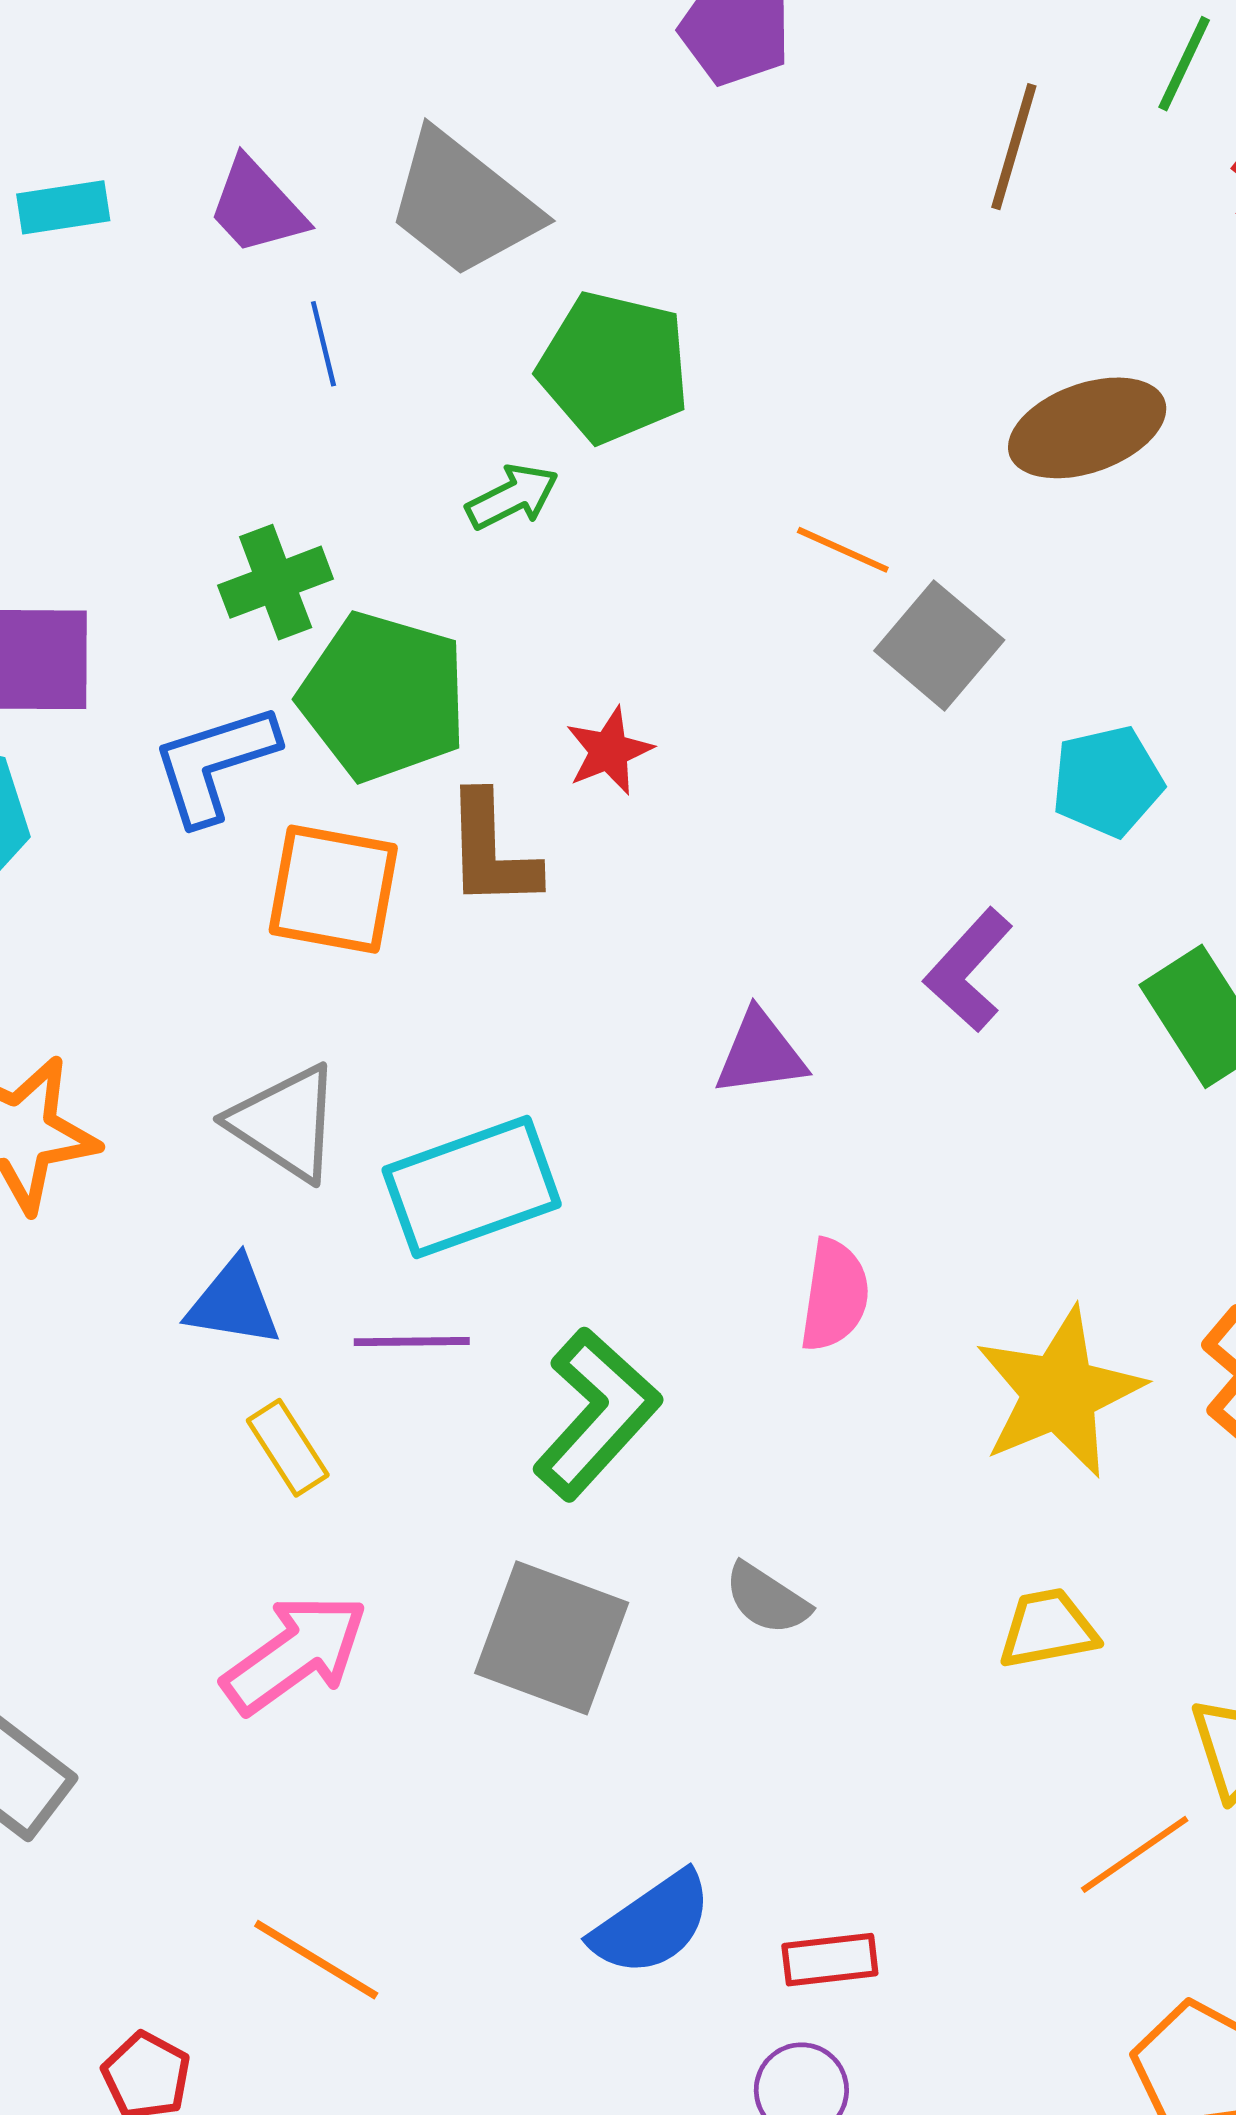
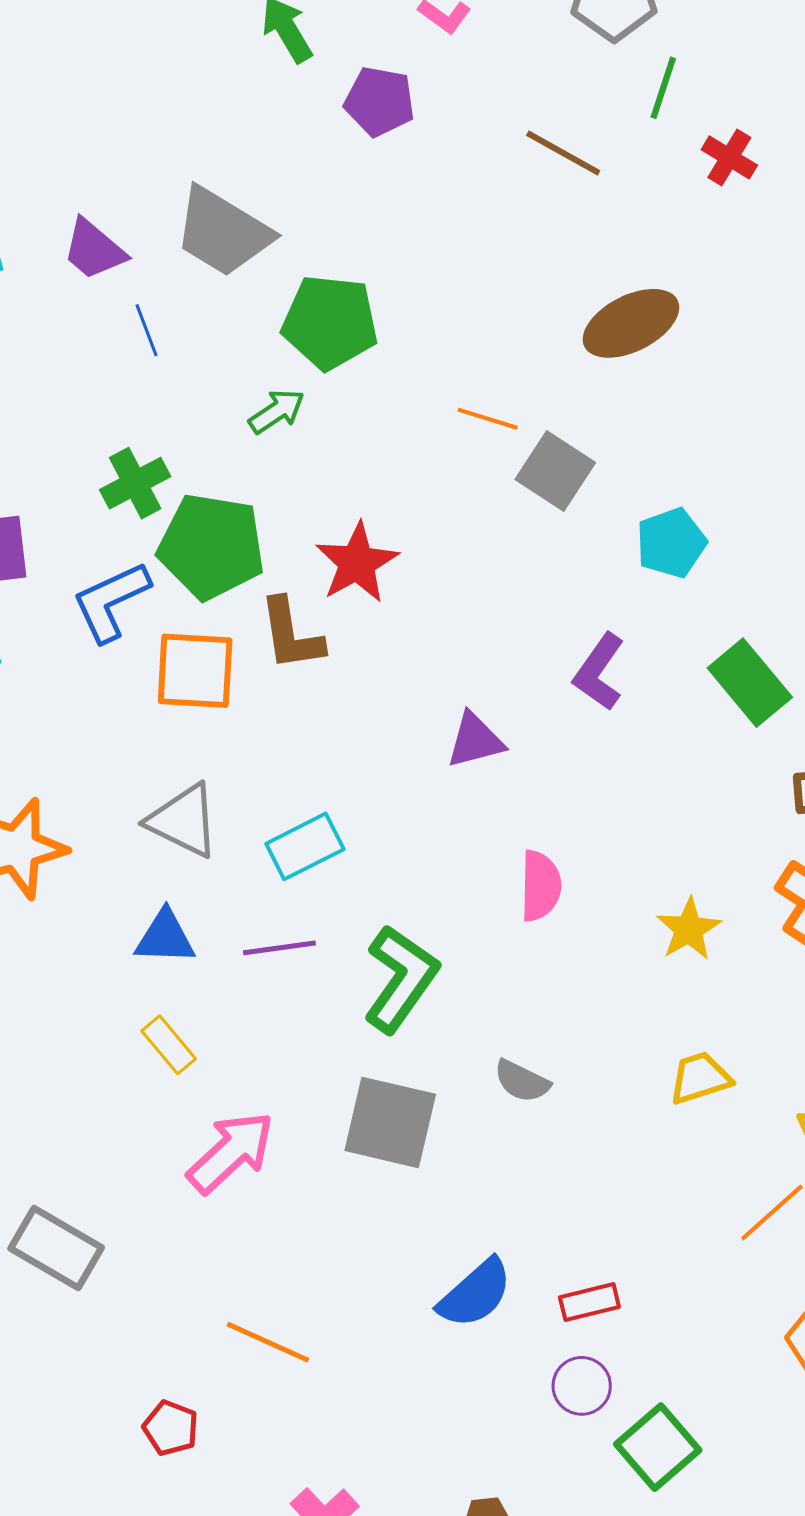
brown line: (1014, 147) -> (563, 153), turned -70
red star: (609, 751) -> (357, 563), size x1.5
cyan rectangle: (472, 1187) -> (305, 846), size x0.7
yellow star: (1059, 1392) -> (689, 929), size x0.6
yellow rectangle: (288, 1448) -> (169, 1045), moved

